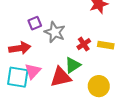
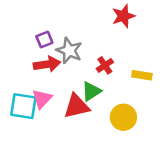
yellow rectangle: (106, 45) -> (142, 75), moved
red arrow: (20, 48) -> (47, 64), moved

